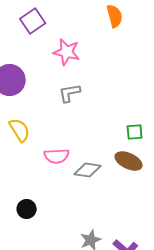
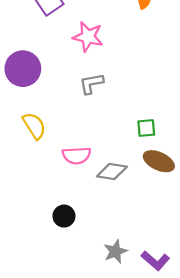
green square: (135, 132) -> (146, 128), moved
black circle: (27, 209) -> (64, 216), moved

